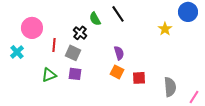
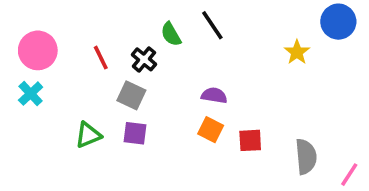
pink circle: (32, 28) -> (38, 50), moved
red line: (54, 45) -> (101, 58), moved, turned -32
purple semicircle: (119, 53) -> (214, 95), turned -64

